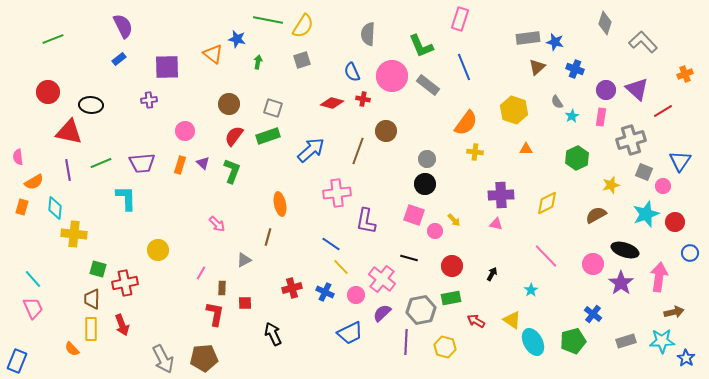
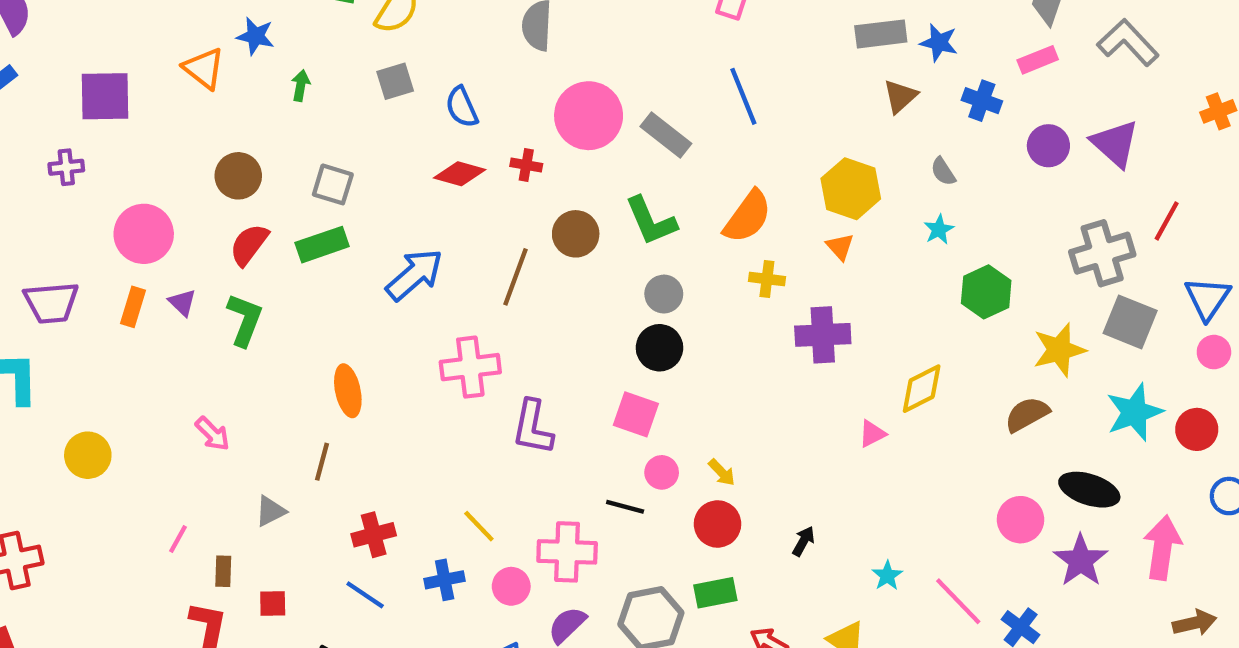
green L-shape: (421, 46) -> (651, 221), moved
blue semicircle: (352, 72) -> (462, 107), moved
red line: (663, 111) -> (1167, 221), moved, turned -30
cyan star: (572, 116) -> (939, 230), moved
pink rectangle: (601, 117) -> (1038, 60), moved, turned 60
pink circle: (185, 131) -> (144, 234), size x1.4
orange triangle: (526, 149) -> (840, 247), moved, turned 48
gray square: (644, 172) -> (1130, 322), size x1.4
yellow star: (611, 185) -> (1059, 350), size x1.4
pink circle: (663, 186) -> (1214, 352), moved
purple cross: (501, 195) -> (823, 335), moved
yellow arrow: (454, 220) -> (722, 472), moved
pink triangle: (496, 224) -> (872, 434), moved, turned -40
pink circle: (435, 231) -> (662, 472), moved
blue line: (331, 244) -> (365, 595), moved
yellow circle: (158, 250) -> (88, 455), moved
pink line: (546, 256) -> (958, 601), moved
pink cross: (382, 279) -> (567, 552), turned -36
red cross: (292, 288) -> (374, 535), moved
blue cross: (325, 292) -> (445, 580), turned -36

